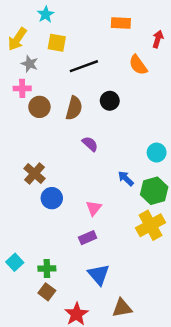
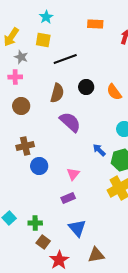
cyan star: (46, 14) -> (46, 17), moved
orange semicircle: (138, 65) -> (114, 92), moved
brown circle: (39, 107) -> (21, 106), moved
purple semicircle: (90, 144) -> (70, 122), size x1.6
brown cross: (35, 173) -> (25, 146), turned 36
brown square: (47, 292) -> (43, 242), moved

